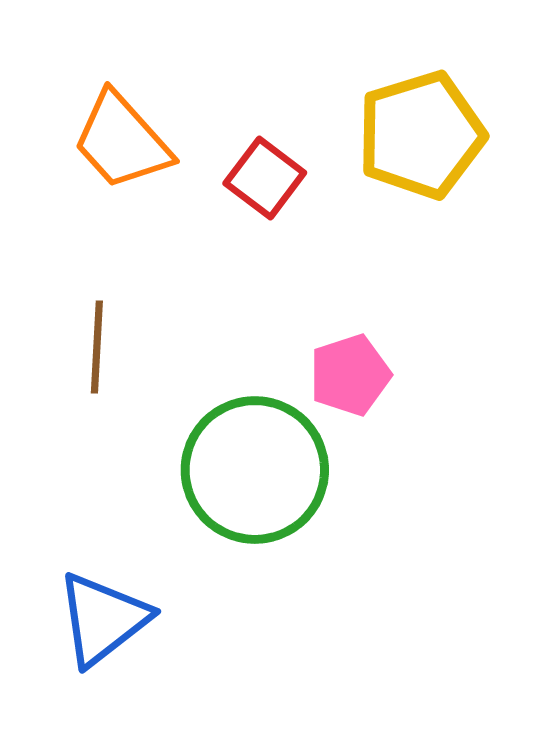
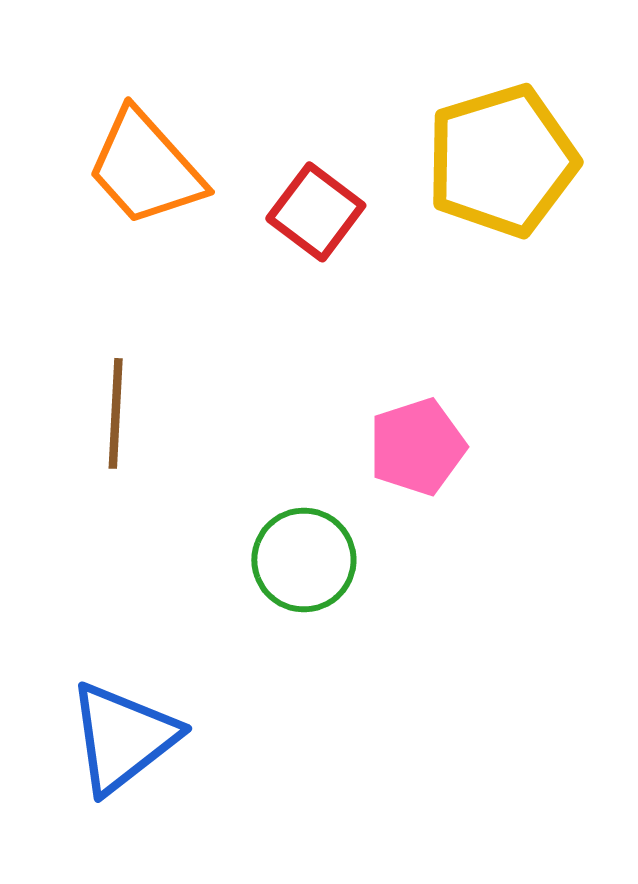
green circle: (255, 470) -> (304, 560), size x0.6

